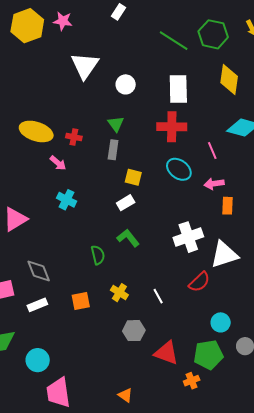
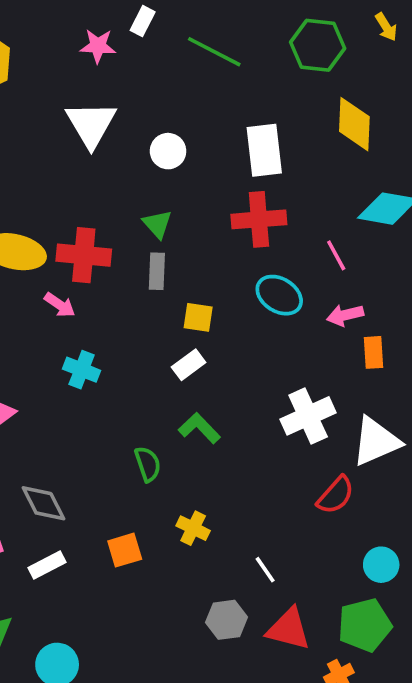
pink star: (63, 21) -> (98, 46), moved
green line: (174, 41) -> (214, 52), moved
red cross: (74, 137) -> (84, 255), size x1.8
white line: (158, 296) -> (265, 570), moved
gray hexagon: (134, 331) -> (227, 620), moved

